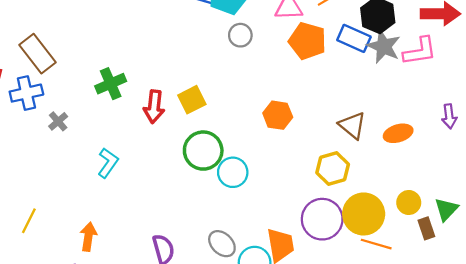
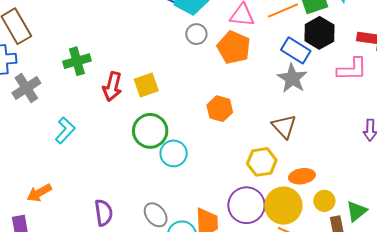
orange pentagon: (307, 41) -> (234, 47), moved
gray star: (384, 46) -> (292, 78), moved
gray cross: (58, 121) -> (26, 88), size x1.6
orange ellipse: (398, 133) -> (302, 176), moved
orange arrow: (88, 237) -> (39, 193), turned -135

